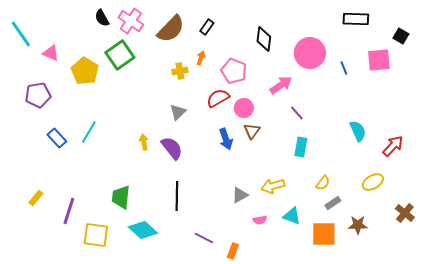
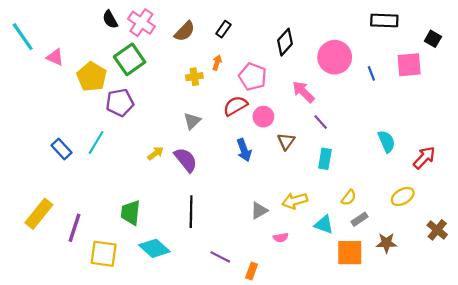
brown semicircle: (171, 29) -> (185, 31), size x0.7
black diamond: (264, 39) -> (285, 42), turned 35
pink arrow: (281, 85) -> (303, 92), turned -100
purple pentagon: (38, 95) -> (120, 103), moved
brown triangle: (252, 131) -> (286, 141), moved
yellow arrow: (144, 142) -> (155, 153), turned 63
yellow rectangle: (36, 198) -> (39, 214), size x1.8
cyan triangle: (292, 216) -> (324, 225), moved

